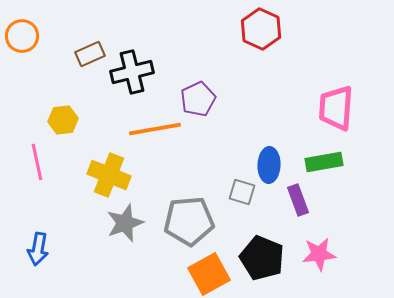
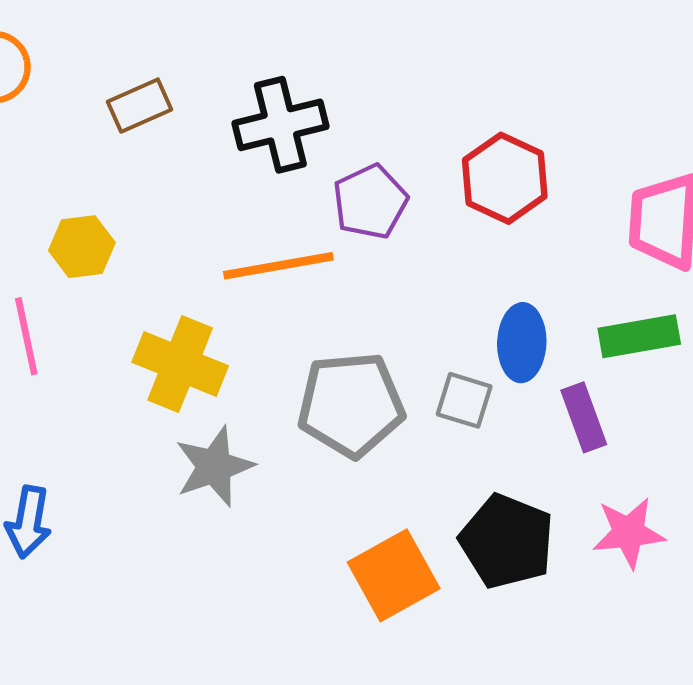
red hexagon: (261, 29) -> (505, 178), moved
black cross: (132, 72) -> (280, 125), moved
gray pentagon: (189, 221) -> (351, 405), moved

